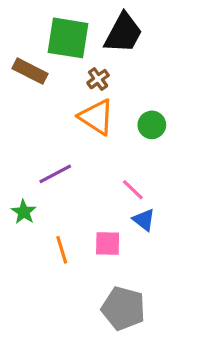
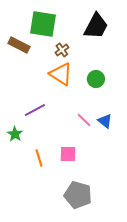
black trapezoid: (123, 33) -> (96, 26), moved
blue triangle: (144, 220) -> (105, 121), moved

